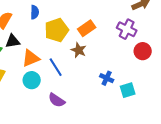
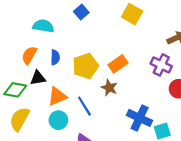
blue semicircle: (35, 12) -> (55, 57), moved
blue cross: (107, 78) -> (140, 118), size x1.6

